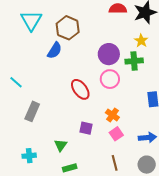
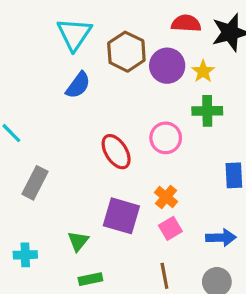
cyan triangle: (31, 20) -> (74, 34), moved
brown hexagon: (68, 28) -> (126, 52), moved
yellow star: (141, 41) -> (203, 71), moved
purple circle: (109, 54) -> (167, 66), moved
purple square: (86, 128) -> (121, 216), size x1.6

